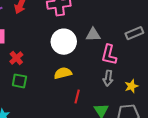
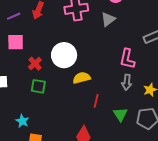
gray triangle: (93, 35) -> (108, 19), moved, turned -35
white circle: (64, 42) -> (64, 55), moved

